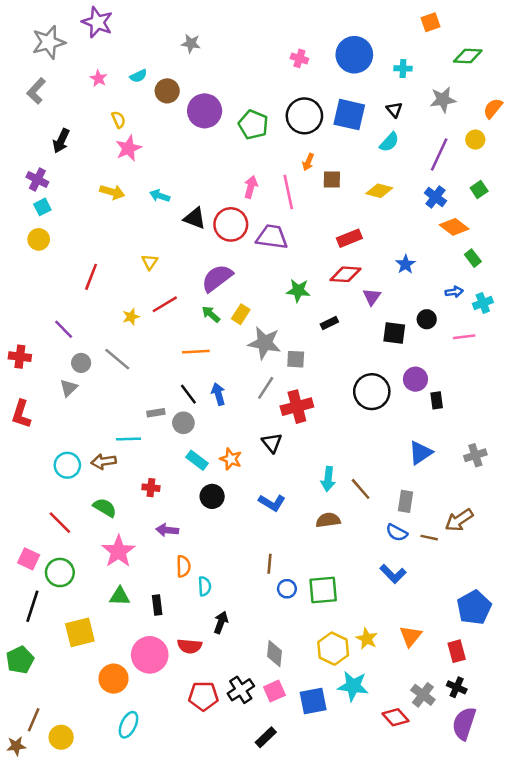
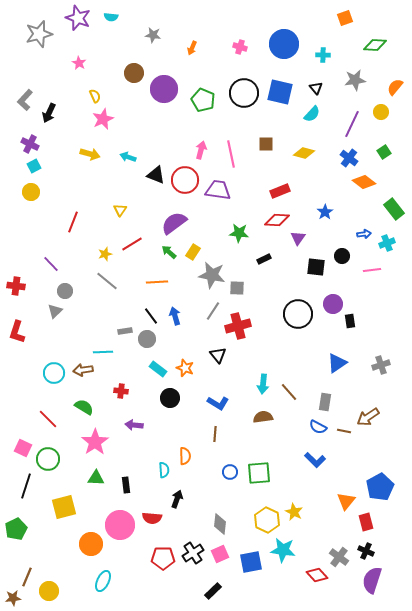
cyan semicircle: (138, 76) -> (111, 17), moved, turned 32
gray L-shape: (36, 91) -> (25, 100), moved
orange arrow: (308, 162) -> (192, 48), moved
green rectangle: (473, 258) -> (394, 209), moved, size x1.5
gray line: (117, 359) -> (107, 281), moved
brown line: (269, 564) -> (215, 434), moved
orange semicircle: (183, 566) -> (185, 456), moved
orange triangle: (410, 636) -> (346, 501), moved

